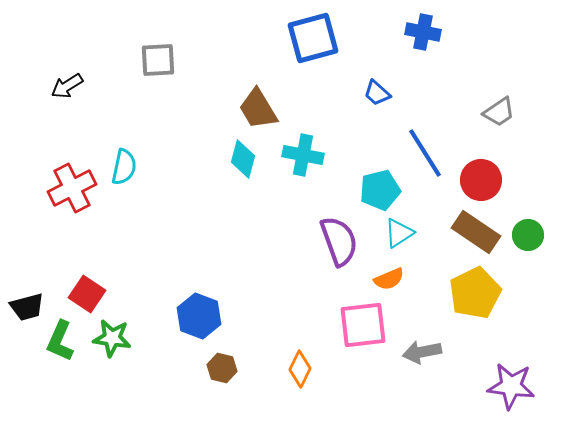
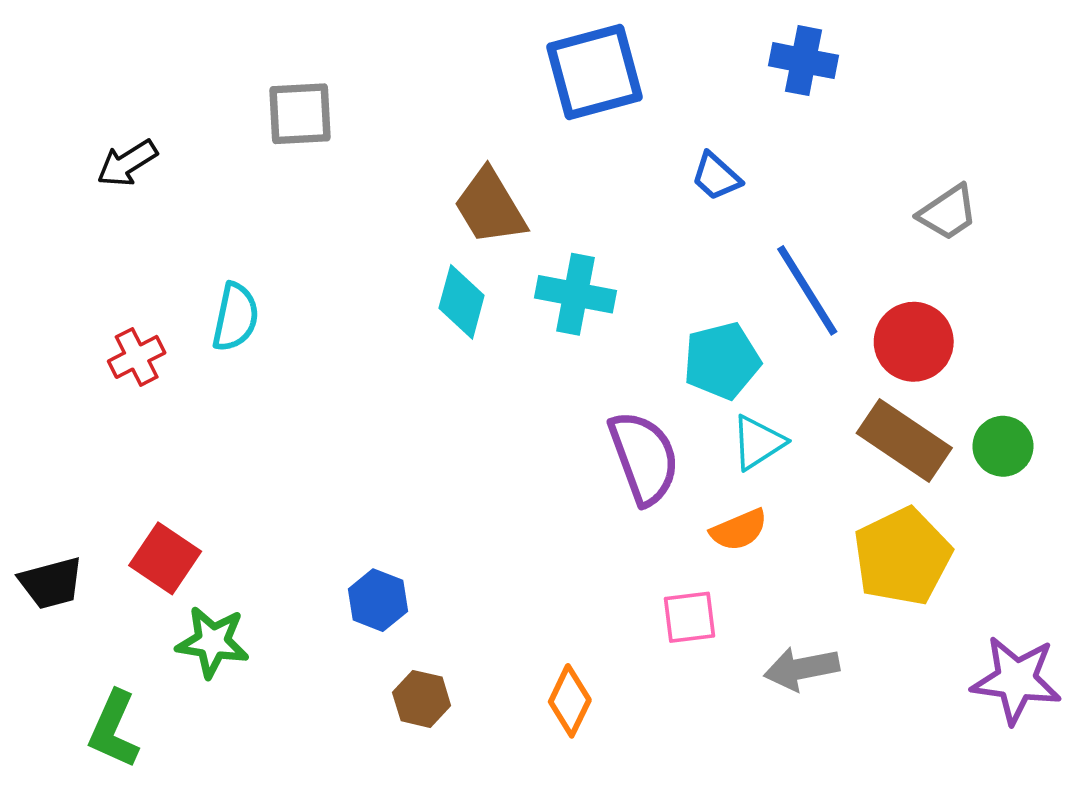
red cross: (72, 188) -> (137, 357), size x0.6
blue hexagon: (199, 316) -> (378, 600), size x0.7
pink square: (363, 325) -> (689, 617), size x0.6
green L-shape: (60, 341) -> (114, 729), moved
purple star: (511, 386) -> (1016, 680), moved

